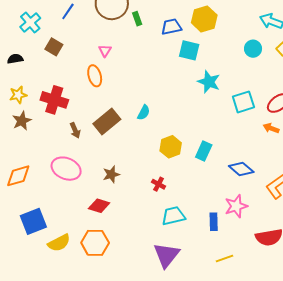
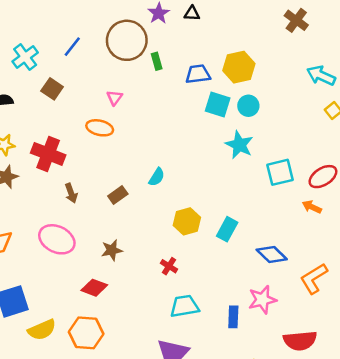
cyan circle: (253, 49) -> (248, 106), moved
orange ellipse: (95, 76) -> (100, 128), turned -65
brown rectangle: (107, 121) -> (118, 195), moved, size x0.6

